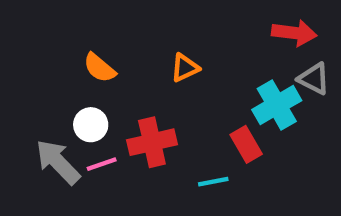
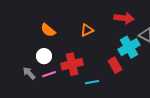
red arrow: (294, 33) -> (124, 18), moved
gray arrow: (58, 162) -> (29, 73), size x0.6
cyan line: (213, 182) -> (92, 82), moved

